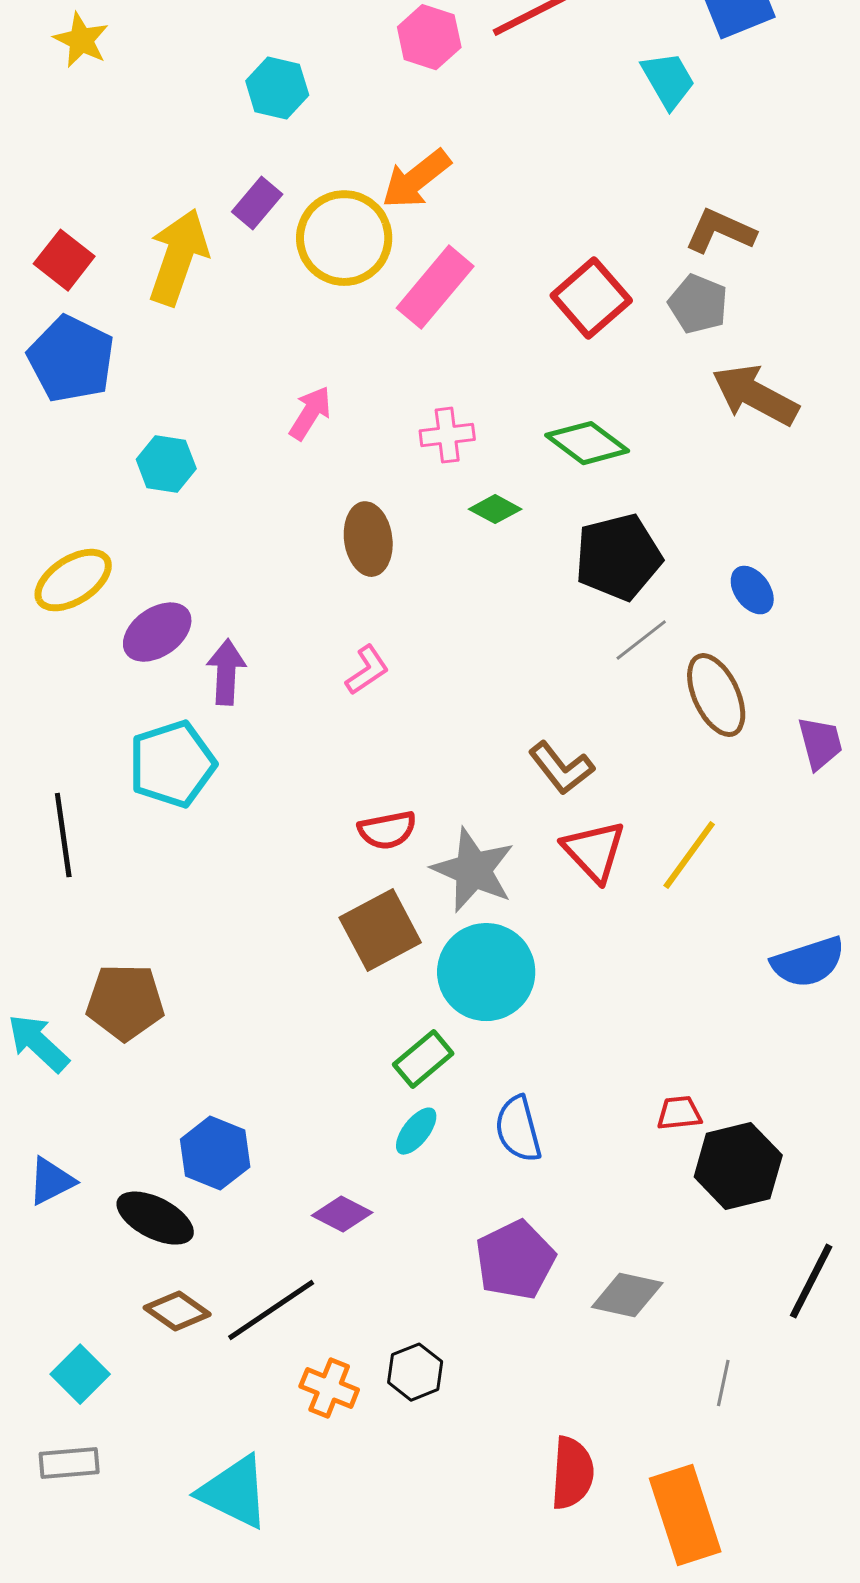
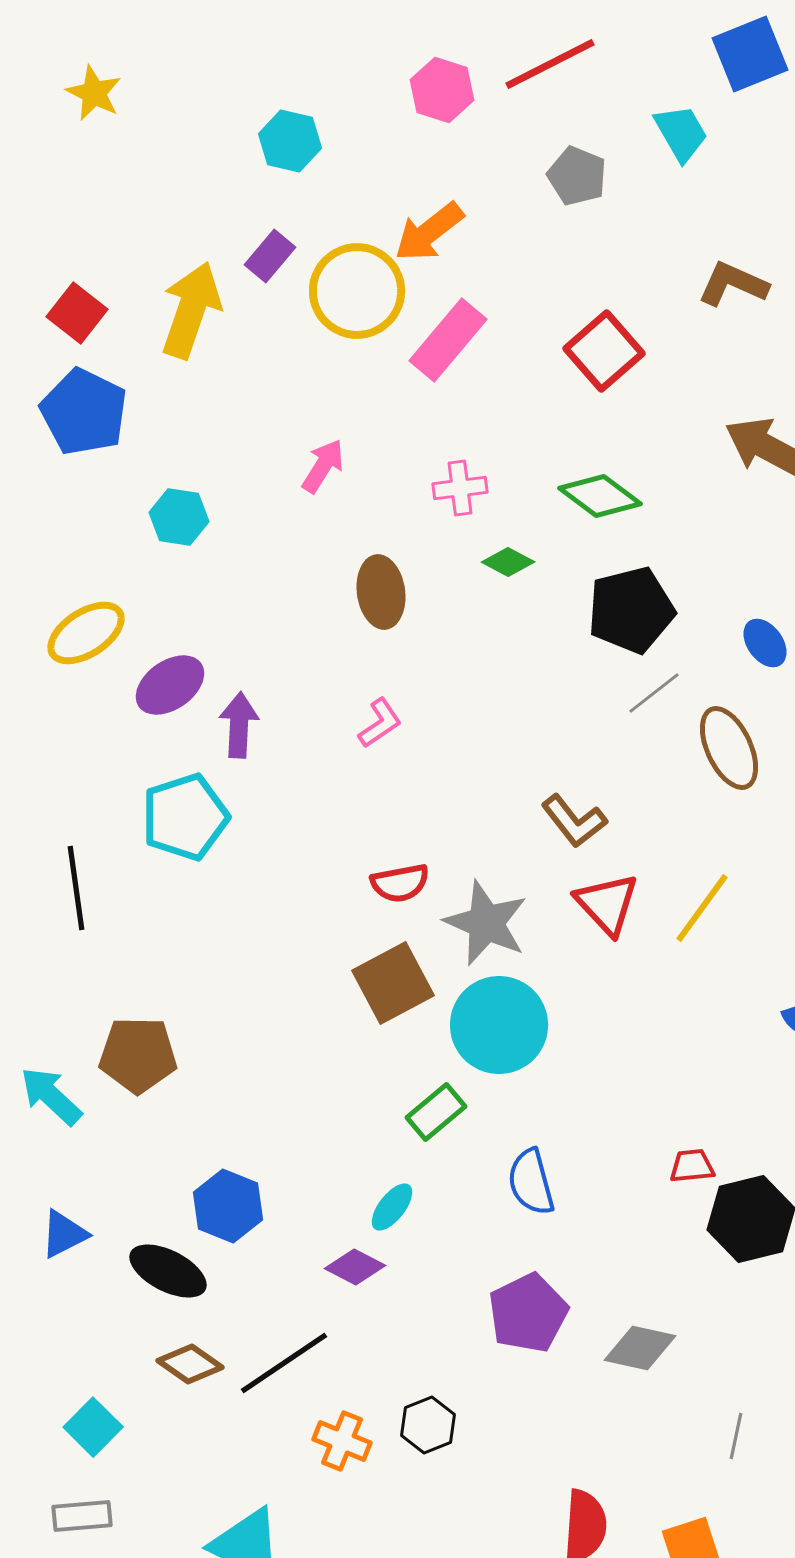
gray pentagon: (698, 304) -> (577, 176), moved
cyan ellipse: (416, 1131) -> (392, 1207), moved

